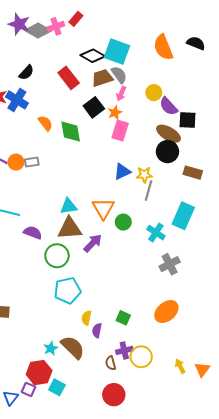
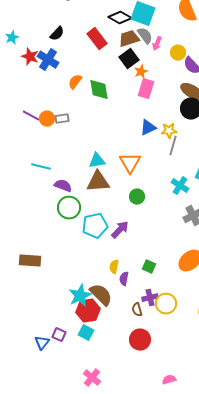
pink arrow: (121, 94) -> (157, 44), moved
black square: (94, 107) -> (129, 59), moved
orange semicircle: (45, 123) -> (75, 82), turned -105
green circle: (123, 222) -> (137, 197), moved
purple arrow: (93, 243) -> (120, 230), moved
green circle: (57, 256) -> (69, 208), moved
cyan pentagon: (67, 290) -> (95, 226), moved
cyan star: (51, 348) -> (80, 296), size x1.6
red hexagon: (39, 373) -> (88, 311), moved

